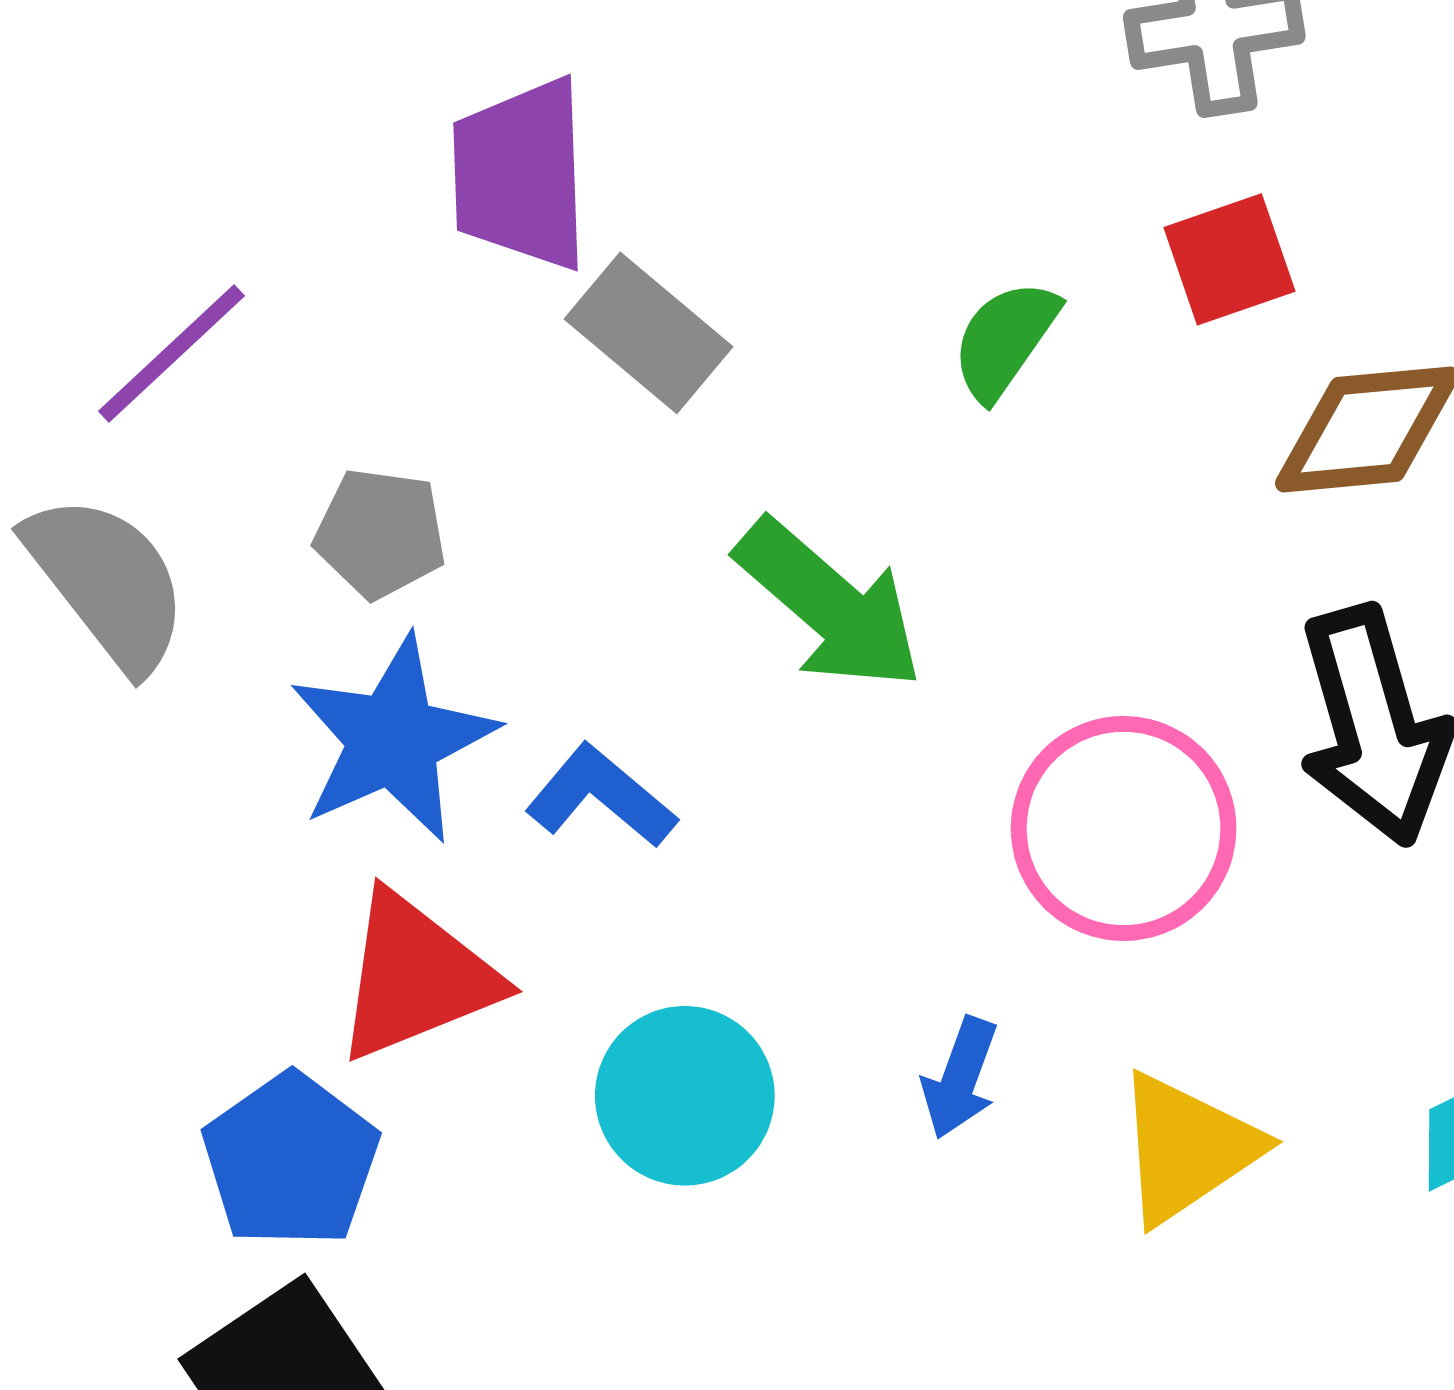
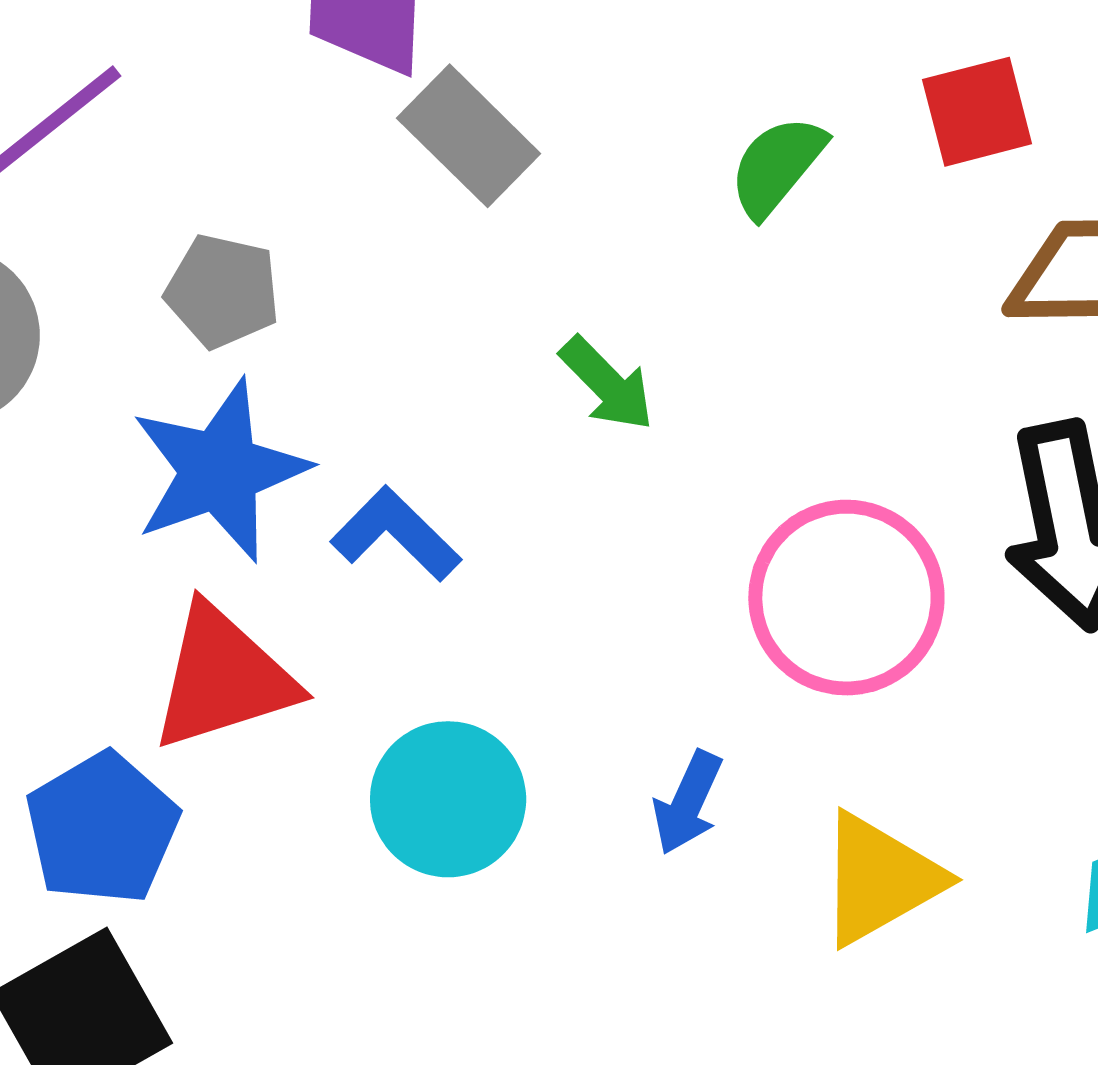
green arrow: (830, 605) -> (607, 384), size x0.6

